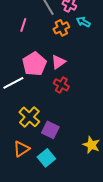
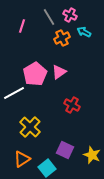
pink line: (23, 25) -> (22, 26), moved
red cross: (61, 85) -> (72, 105), moved
purple square: (50, 130) -> (65, 150), moved

